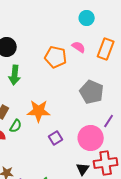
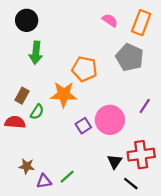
orange pentagon: (56, 57) -> (84, 69), moved
gray pentagon: (92, 92) -> (130, 57), moved
pink circle: (91, 138) -> (110, 120), moved

